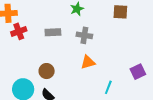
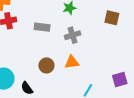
gray cross: (84, 35) -> (73, 35), turned -35
brown circle: (47, 71) -> (46, 65), moved

